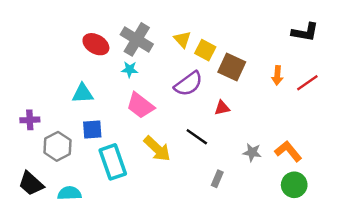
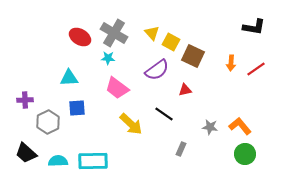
cyan rectangle: (113, 162) -> (93, 161), moved, turned -72

